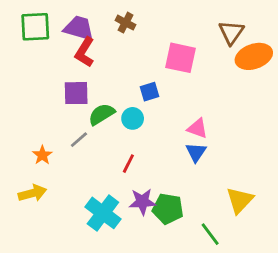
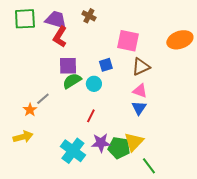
brown triangle: (231, 32) -> (141, 67), moved, turned 30
purple square: (76, 93) -> (68, 66), moved
gray line: (79, 140) -> (43, 99), moved
yellow triangle: (240, 200) -> (134, 142), moved

